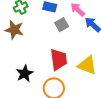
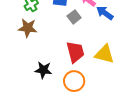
black star: (25, 73) -> (43, 70), turned -30

